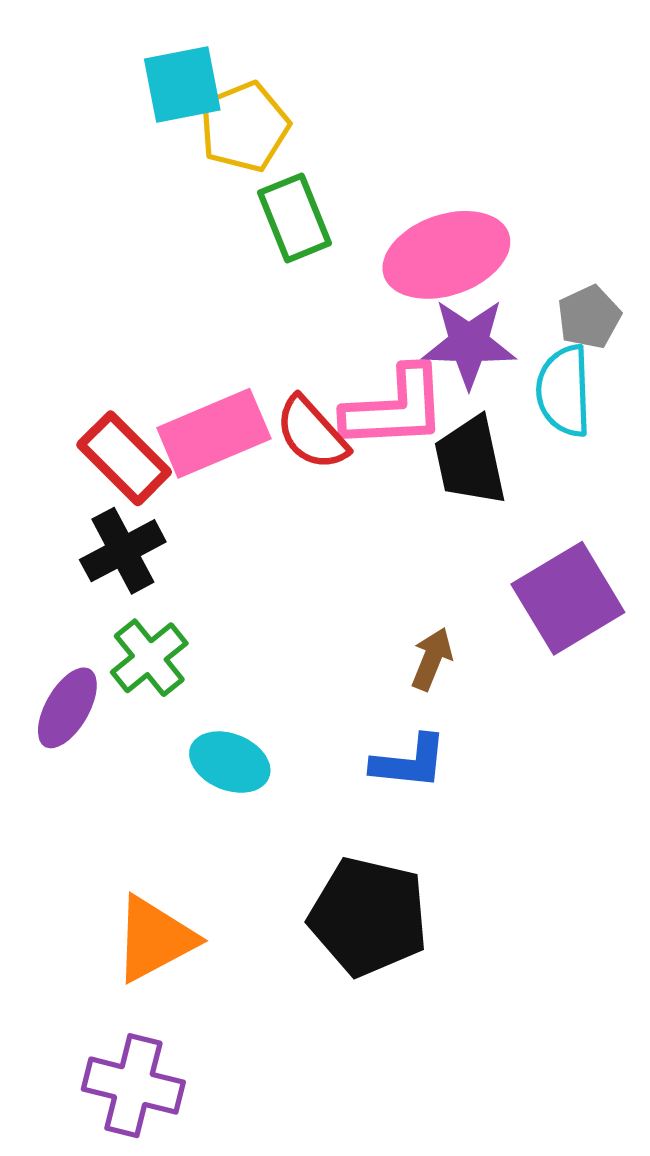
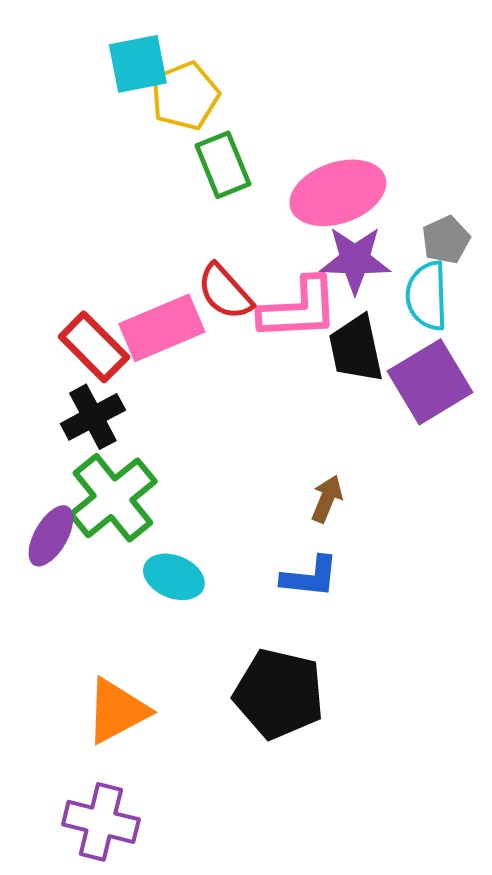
red semicircle: (312, 433) -> (225, 292), moved
purple square: (568, 598) -> (430, 382), moved
green cross: (149, 658) -> (113, 498), size x1.5

